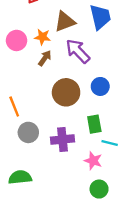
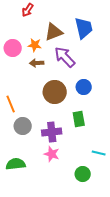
brown arrow: (45, 58) -> (37, 63), turned -128
cyan line: (110, 143) -> (99, 153), moved
pink star: (93, 161) -> (52, 154), moved

